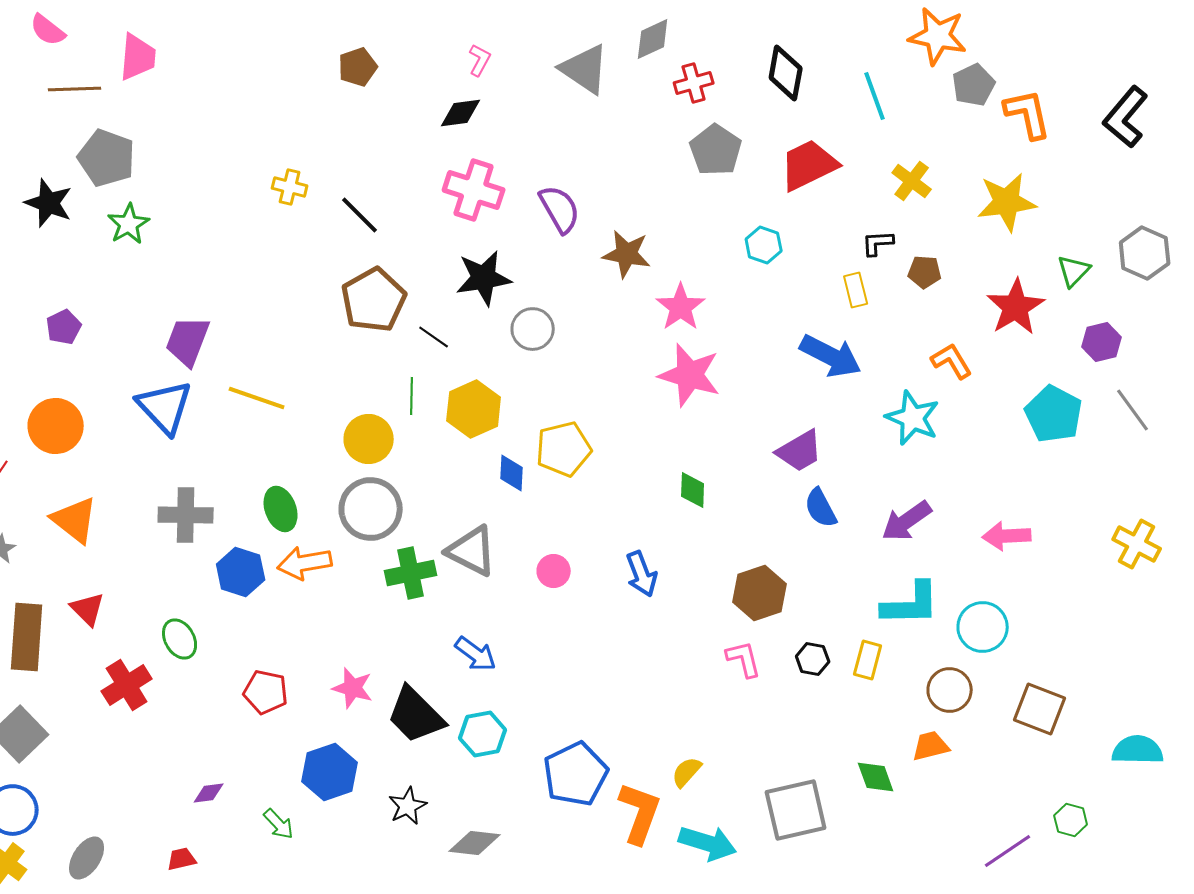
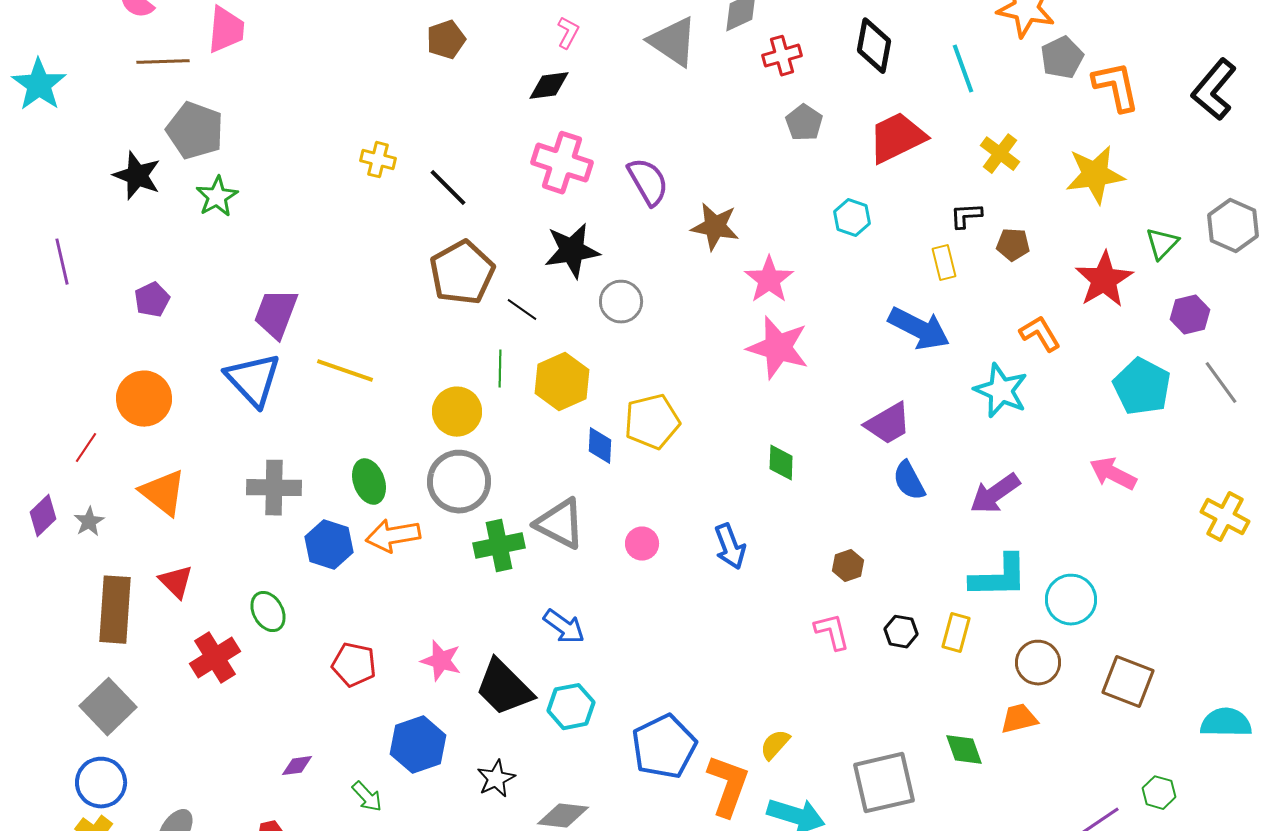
gray pentagon: (716, 150) -> (804, 123), size x0.7
pink arrow: (1007, 536) -> (1113, 474), moved, turned 30
brown hexagon: (760, 593) -> (848, 566), size x0.6

